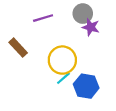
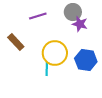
cyan line: (63, 78) -> (47, 69), moved, turned -48
blue hexagon: (86, 86) -> (86, 60), moved

